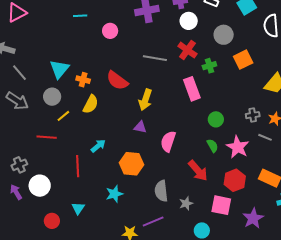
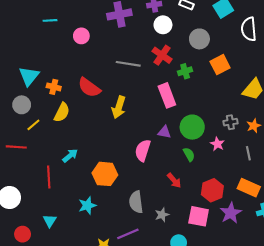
green circle: (216, 119) -> (192, 127), size x1.5
purple triangle: (140, 127) -> (164, 132), moved
gray line: (265, 137) -> (248, 153), moved, turned 56
pink star: (238, 147) -> (217, 144), moved, size x0.6
red arrow: (198, 171) -> (174, 180), size x0.7
purple star: (253, 218) -> (231, 213), moved

